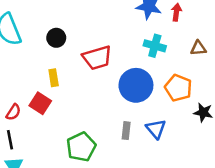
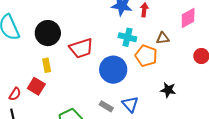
black circle: (56, 38) -> (48, 33), size x1.6
orange pentagon: (178, 88) -> (146, 56), moved
gray rectangle: (126, 131) -> (106, 106), turned -64

